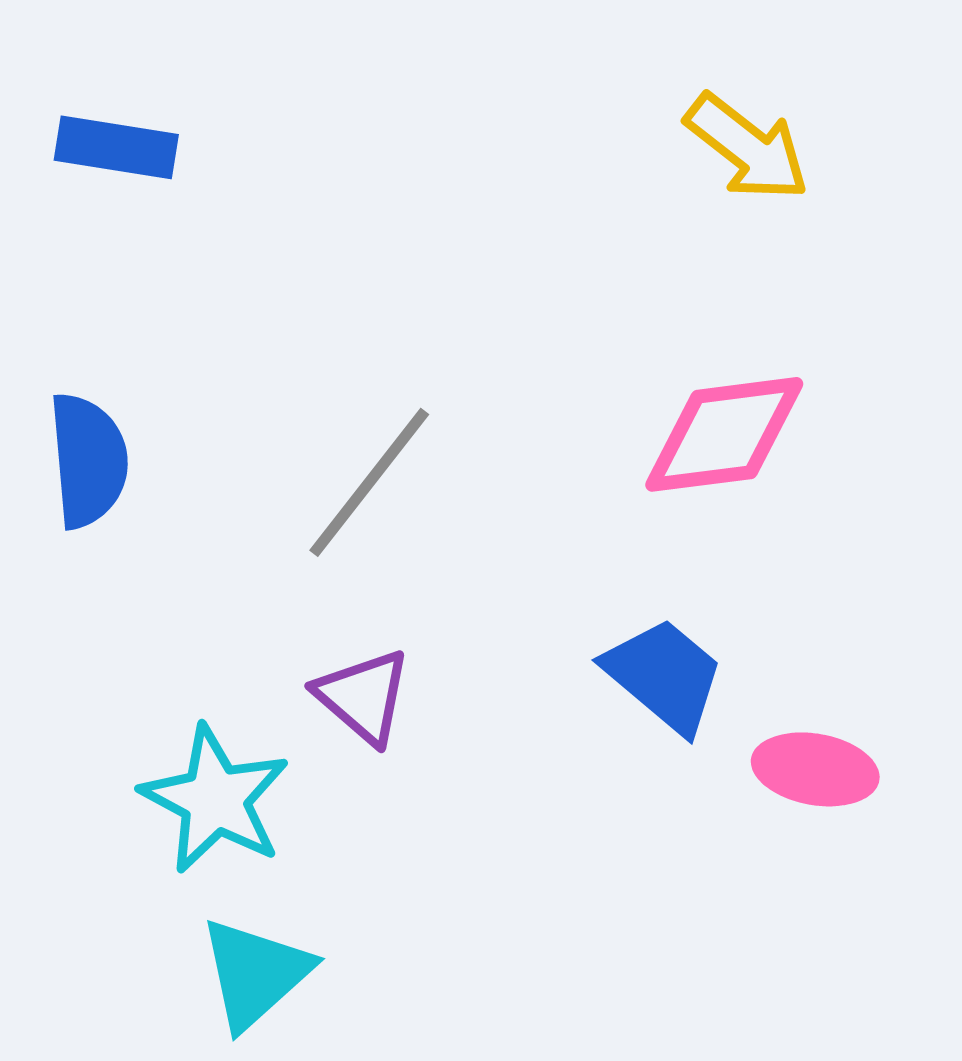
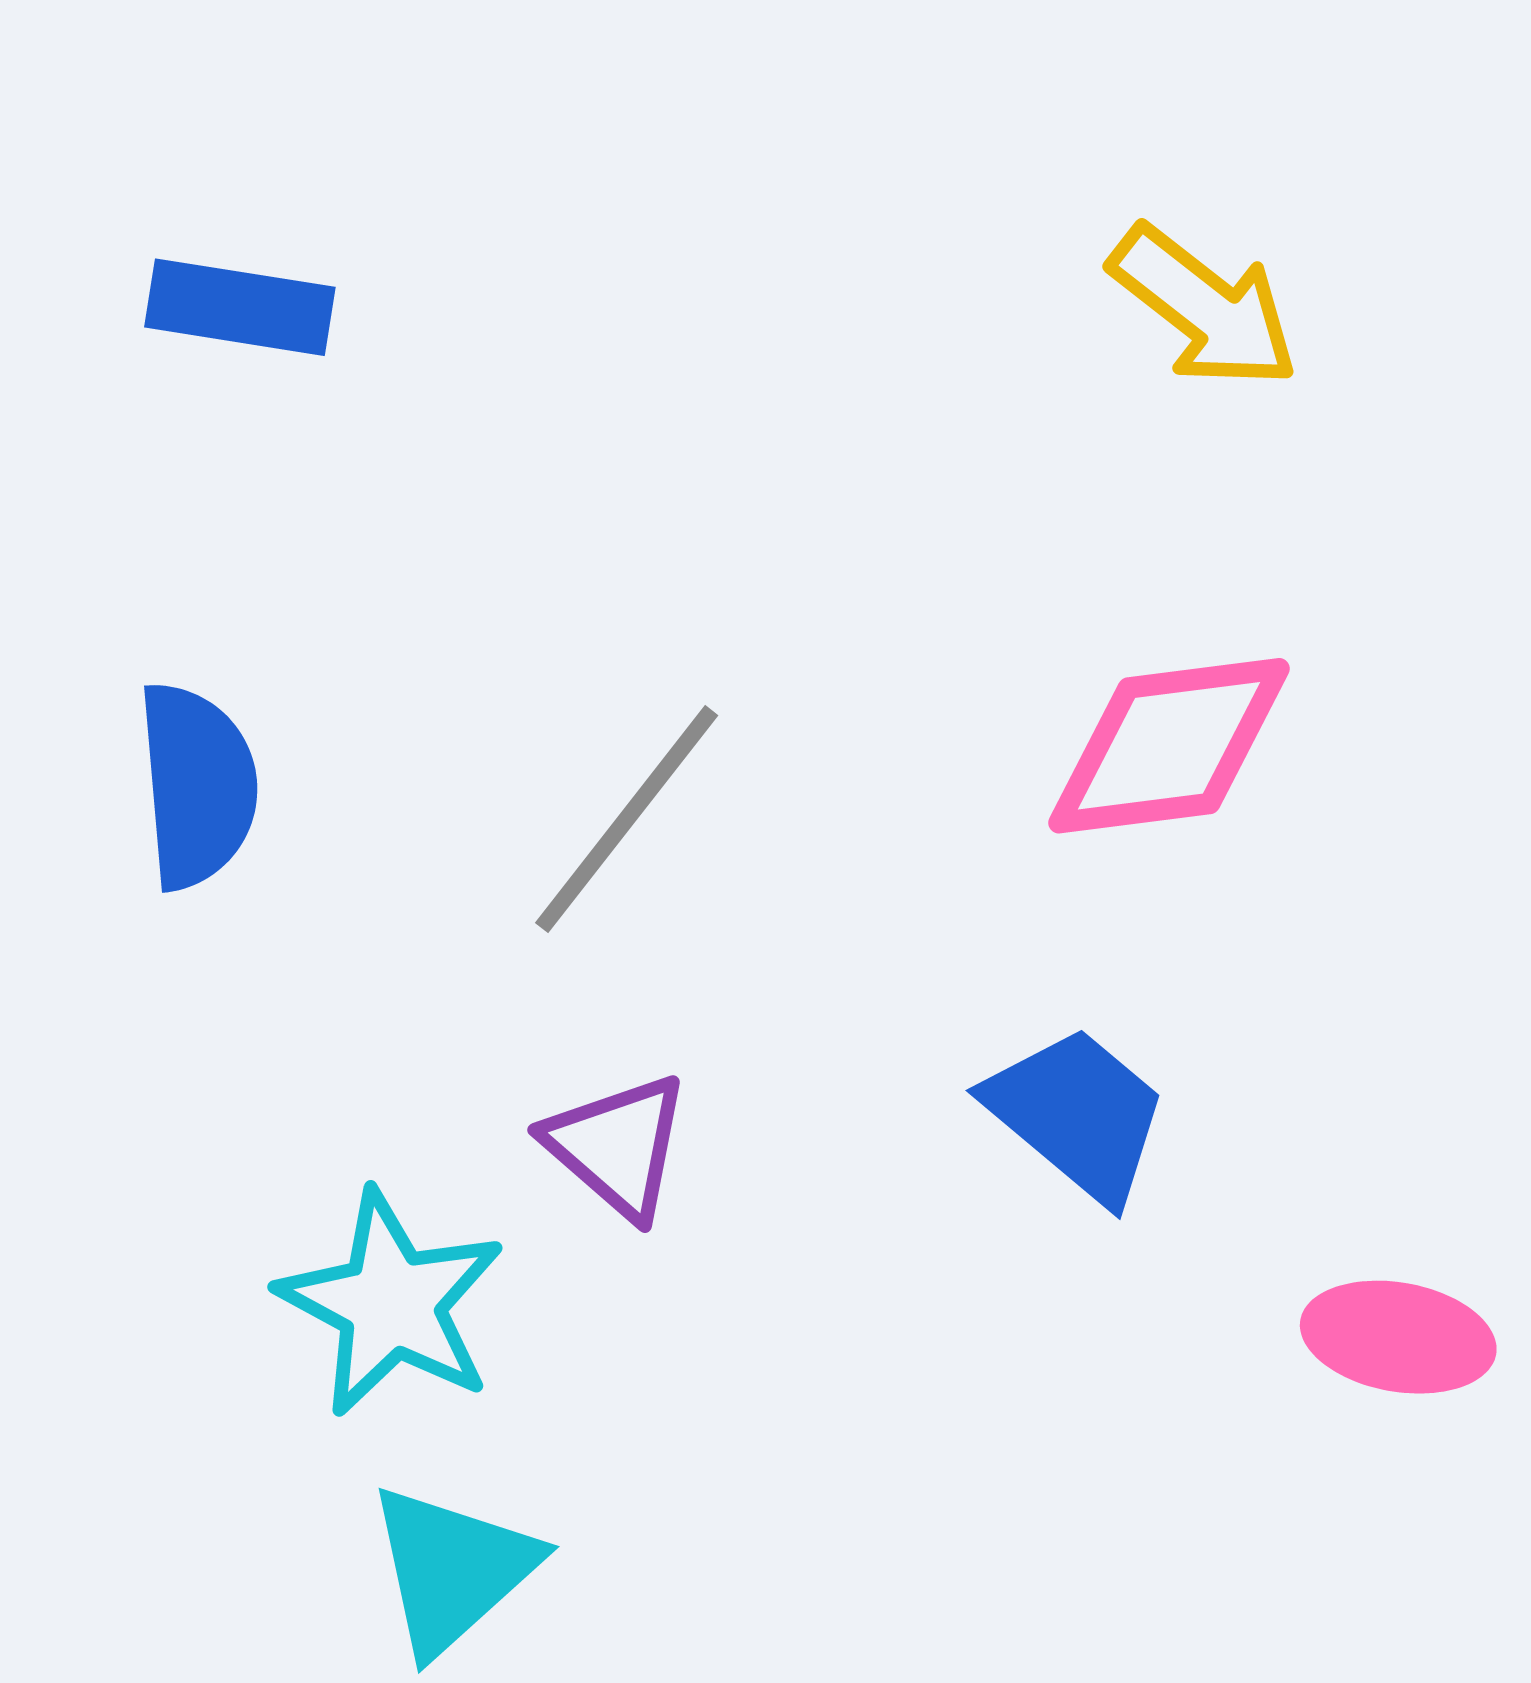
pink ellipse: (815, 769) -> (1398, 1337), moved

